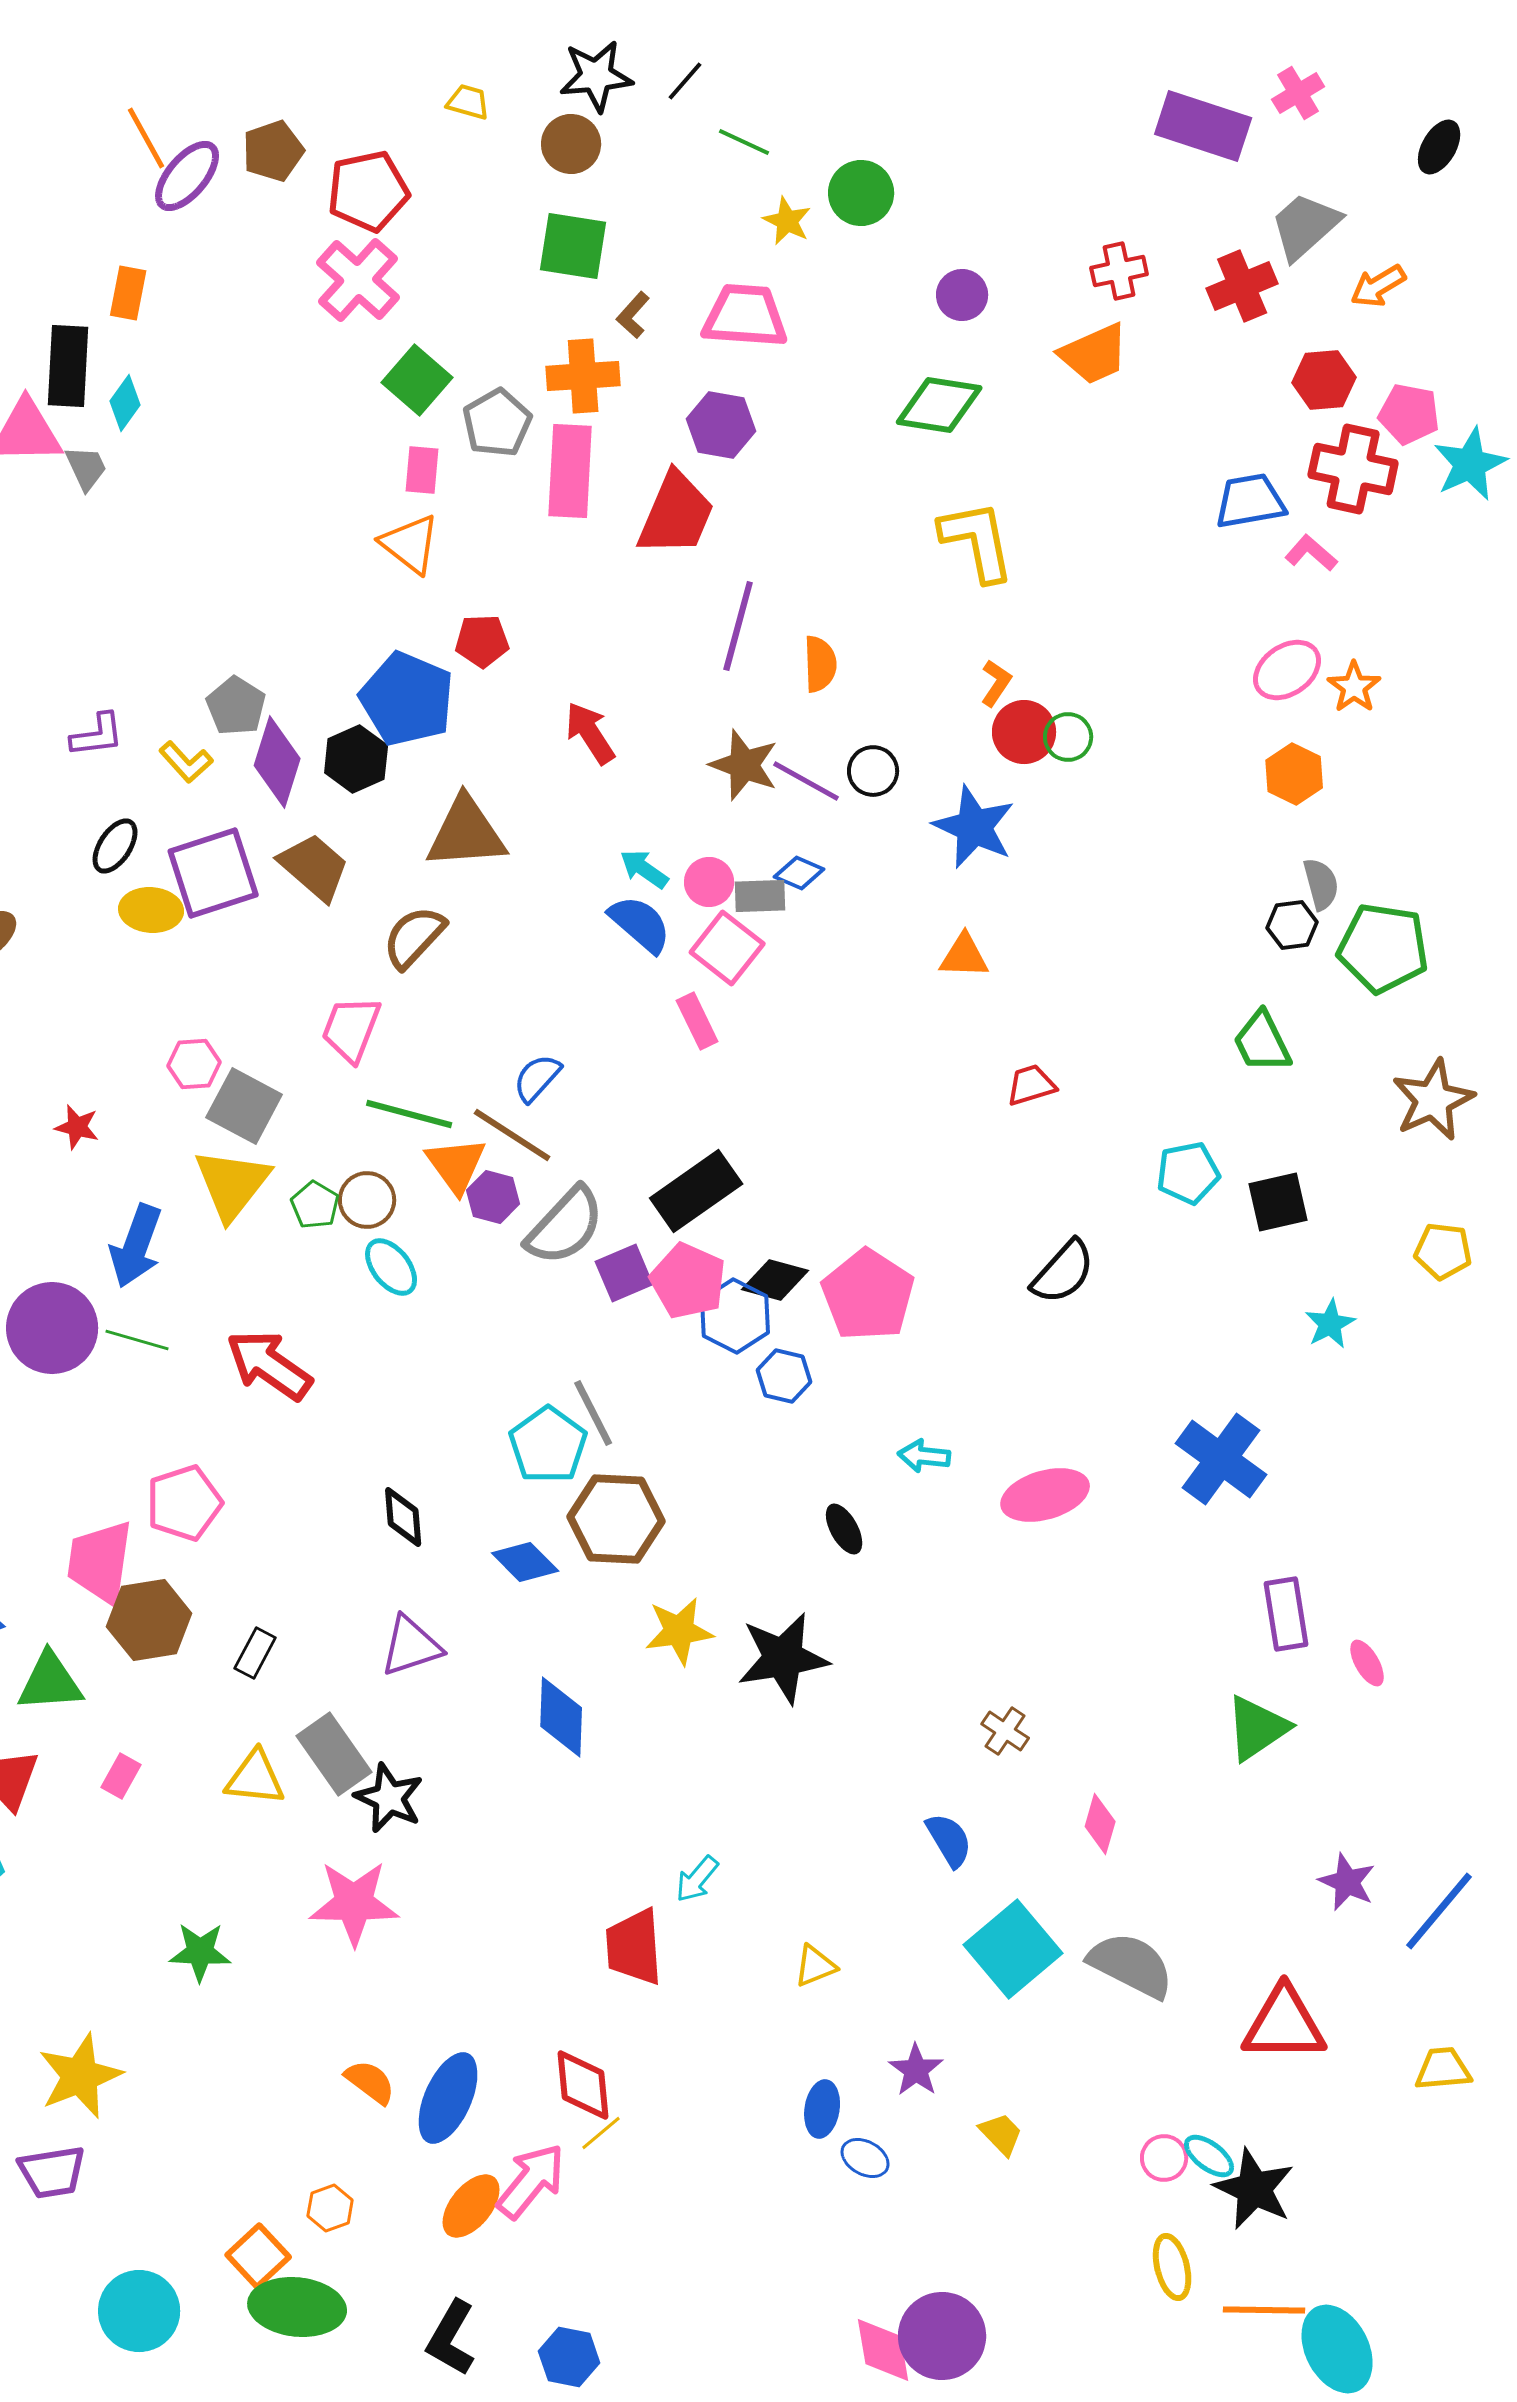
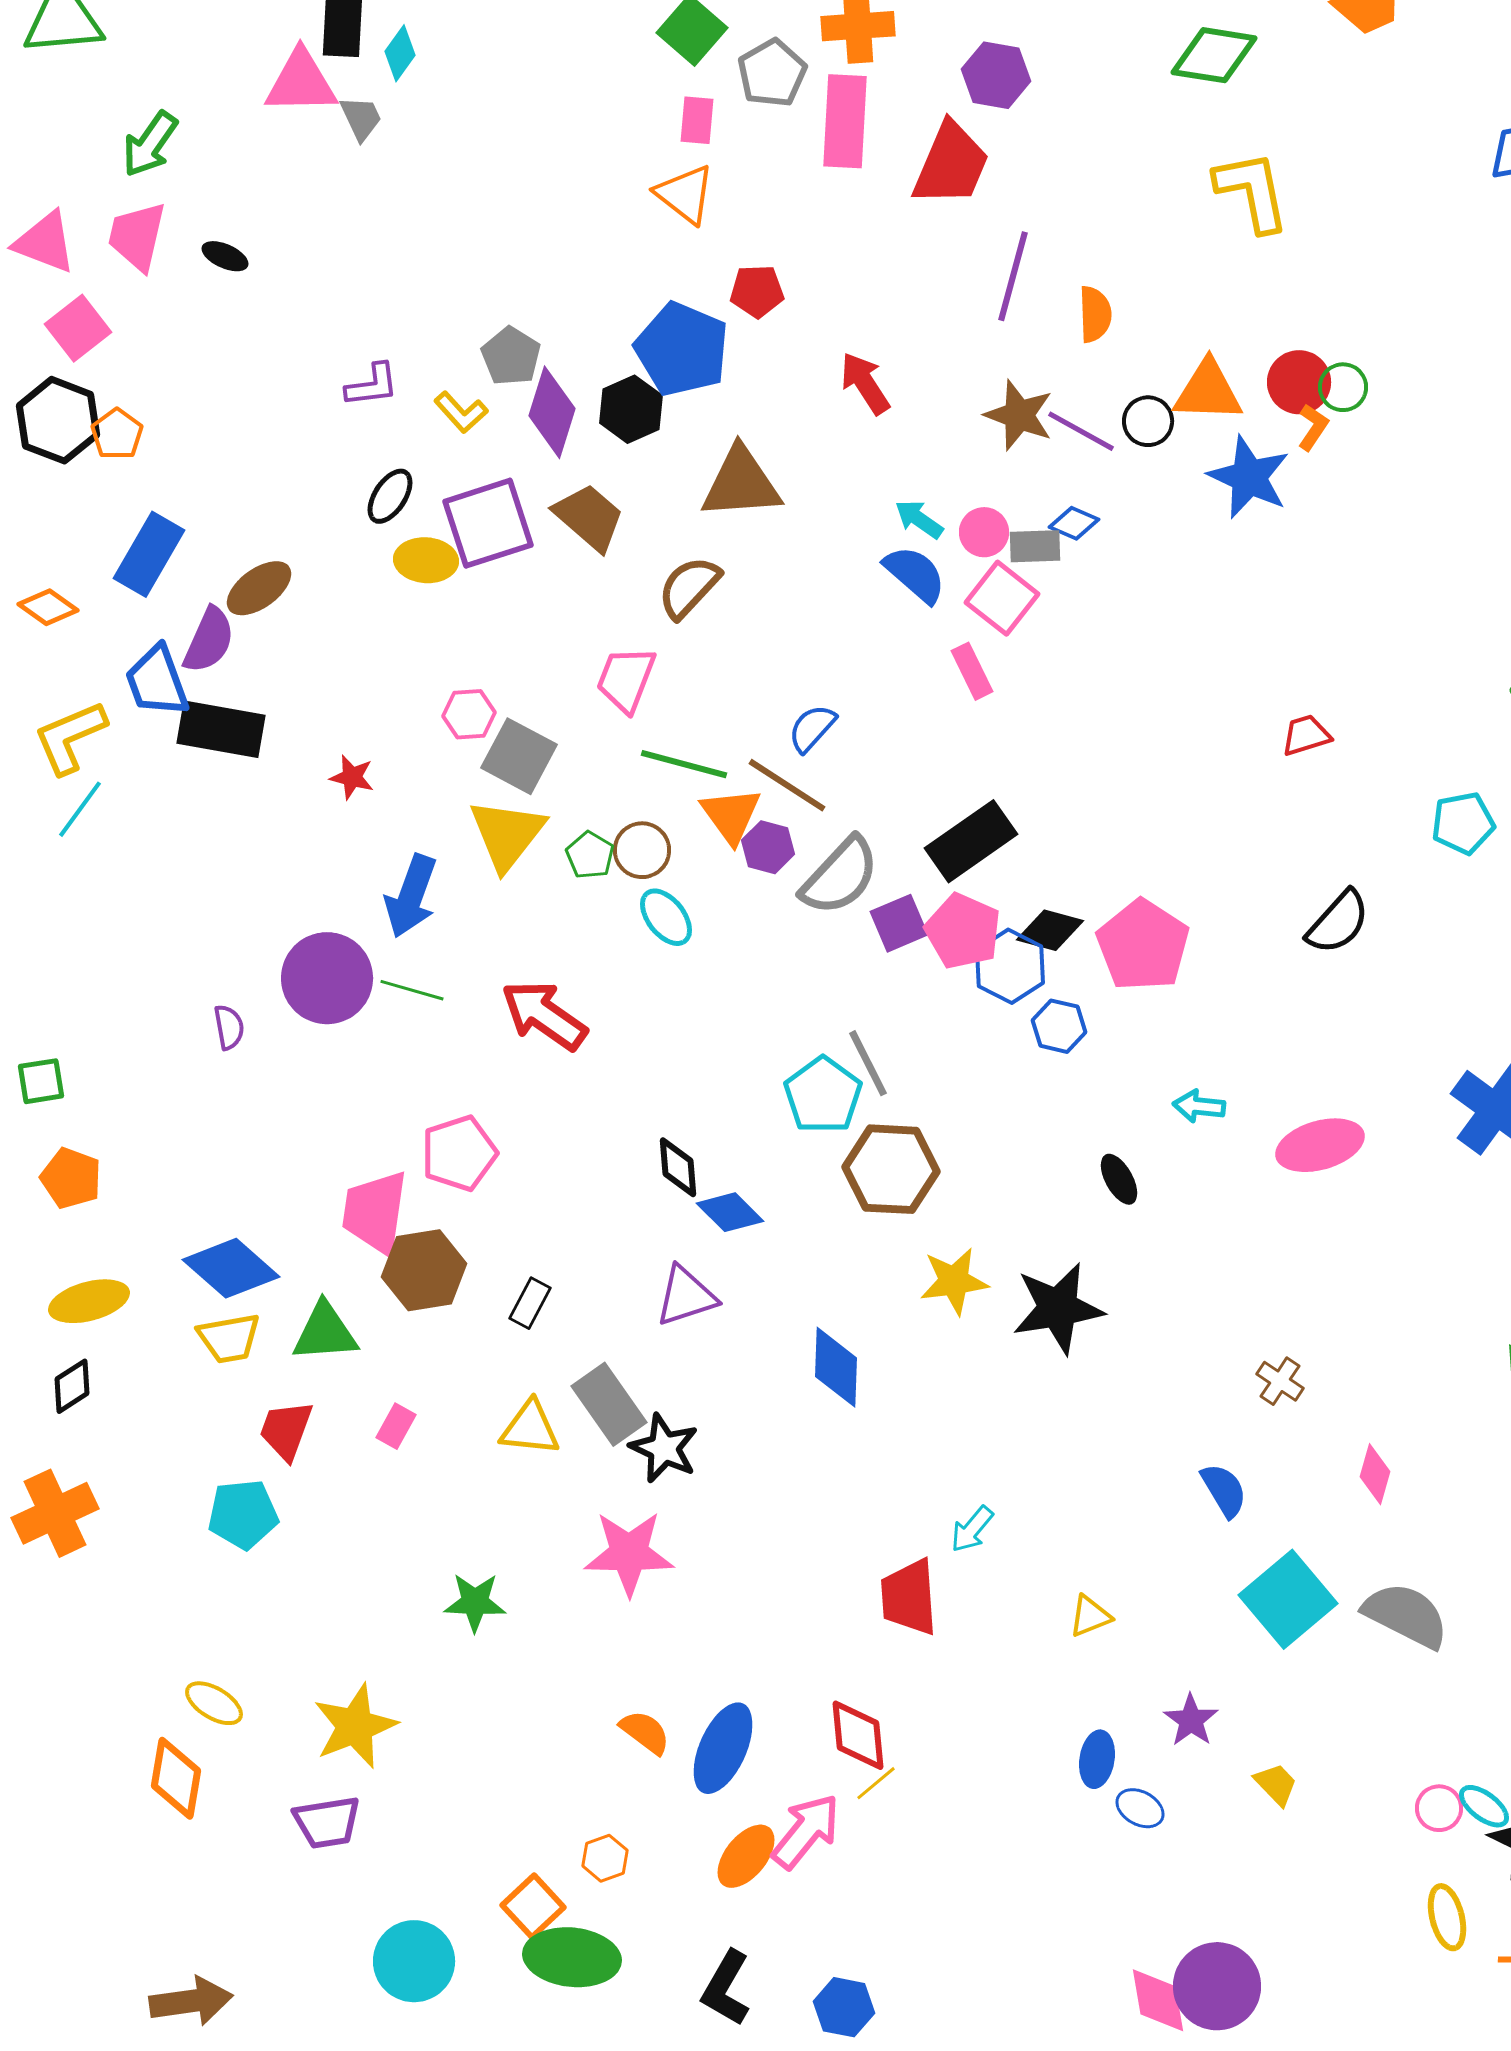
orange L-shape: (996, 683) -> (1313, 427), moved
orange triangle: (964, 956) -> (1208, 391), moved, size x1.4
blue diamond: (525, 1562) -> (730, 1212), moved

